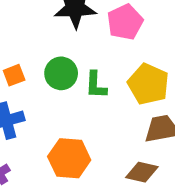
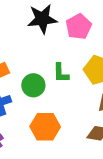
green circle: (61, 73) -> (33, 85), moved

